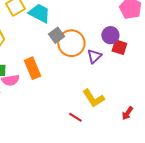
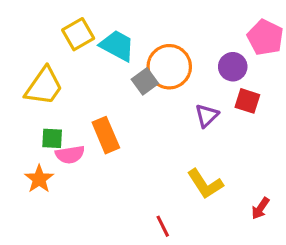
purple circle: (110, 35) -> (233, 67), moved
orange circle: (71, 43) -> (169, 67), moved
red line: (75, 117) -> (163, 226), moved, turned 32

